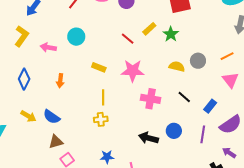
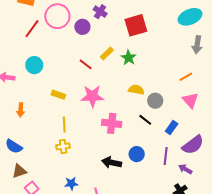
gray circle: (198, 61) -> (155, 101), moved
purple arrow: (229, 153) -> (185, 169), moved

